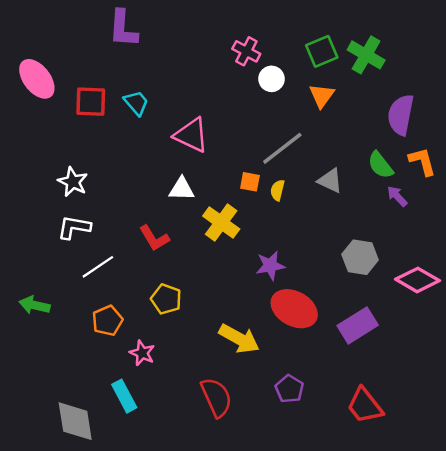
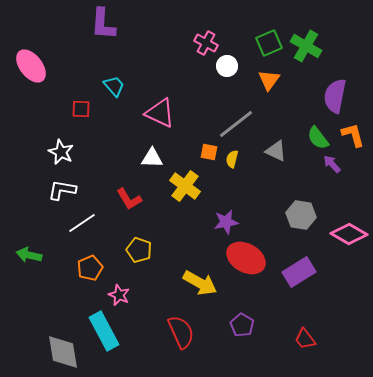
red square: (91, 102) -> (81, 109), moved, size x0.7
cyan rectangle: (124, 396) -> (104, 331), size x1.4
red trapezoid: (365, 406) -> (305, 339), size x0.7

